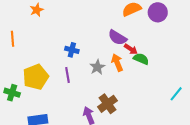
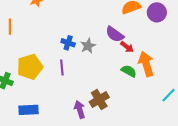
green semicircle: (141, 59) -> (129, 71), moved
orange arrow: (117, 63) -> (146, 64), moved, size x1.4
gray star: (97, 67) -> (88, 46), moved

